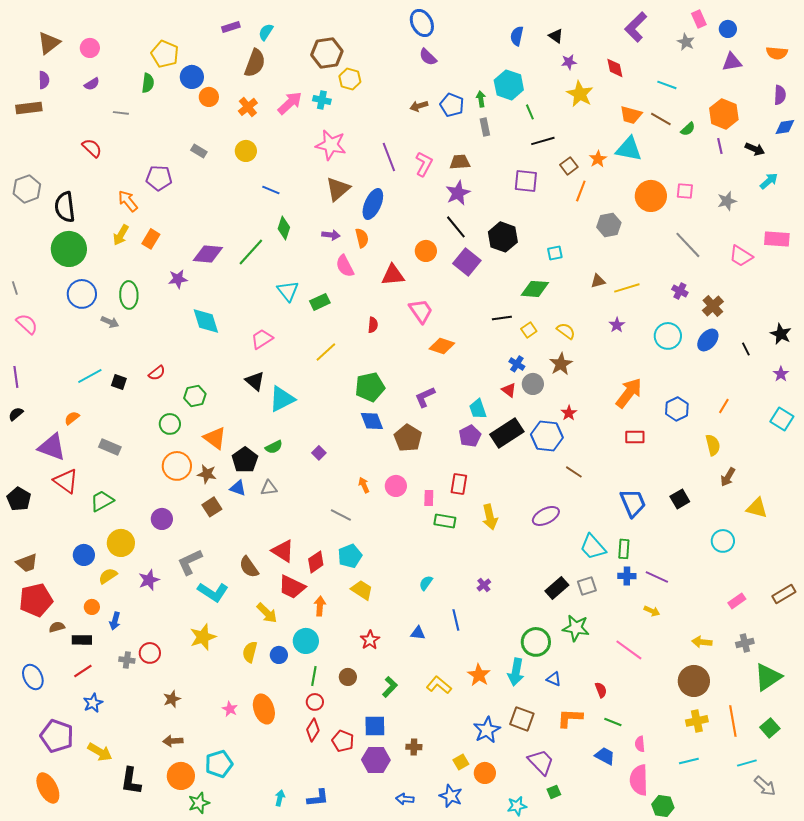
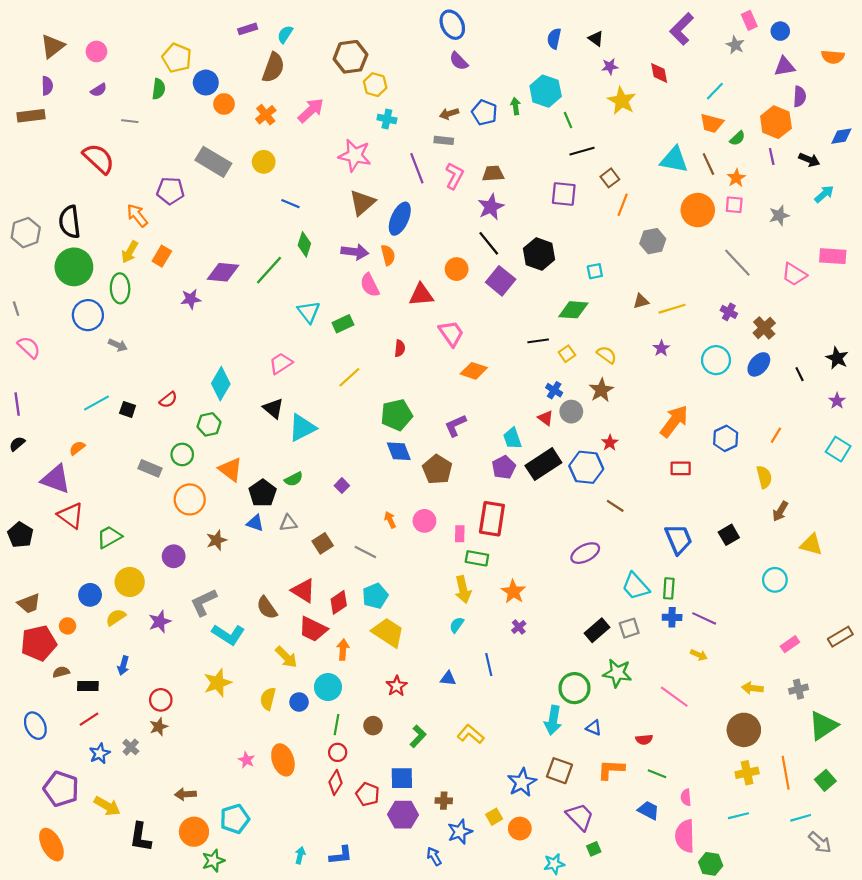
cyan line: (667, 85) -> (715, 91), turned -66
purple semicircle: (780, 95) -> (800, 96), moved
cyan cross: (322, 100) -> (387, 119), moved
orange trapezoid: (631, 115) -> (712, 123), moved
brown line: (661, 119) -> (708, 164), moved, turned 35
gray rectangle: (485, 127) -> (444, 140), moved, turned -72
red semicircle: (92, 148) -> (99, 159), size x1.5
gray rectangle: (199, 151) -> (213, 162), size x2.0
orange star: (598, 159) -> (736, 178), moved
gray hexagon: (27, 189) -> (26, 233), moved
purple arrow: (331, 235) -> (355, 252), size x1.4
green ellipse: (129, 295) -> (120, 288), moved
cyan diamond: (206, 321) -> (221, 384), moved, turned 48
gray rectangle: (110, 447) -> (150, 468), moved
brown star: (207, 474) -> (217, 540), moved, turned -30
red rectangle: (459, 484) -> (492, 519), size x1.5
brown square: (212, 507) -> (323, 543), moved
yellow arrow: (490, 517) -> (463, 589), moved
yellow trapezoid: (362, 590) -> (388, 632), size x1.4
orange circle: (92, 607) -> (68, 626), moved
gray cross: (127, 660) -> (131, 747), moved, turned 35
orange star: (479, 675) -> (513, 592), moved
red semicircle: (601, 690) -> (644, 740), turned 105
brown star: (172, 699) -> (159, 727), moved
blue star: (451, 796) -> (460, 832), moved, turned 30
blue arrow: (405, 799) -> (434, 856), turned 54

